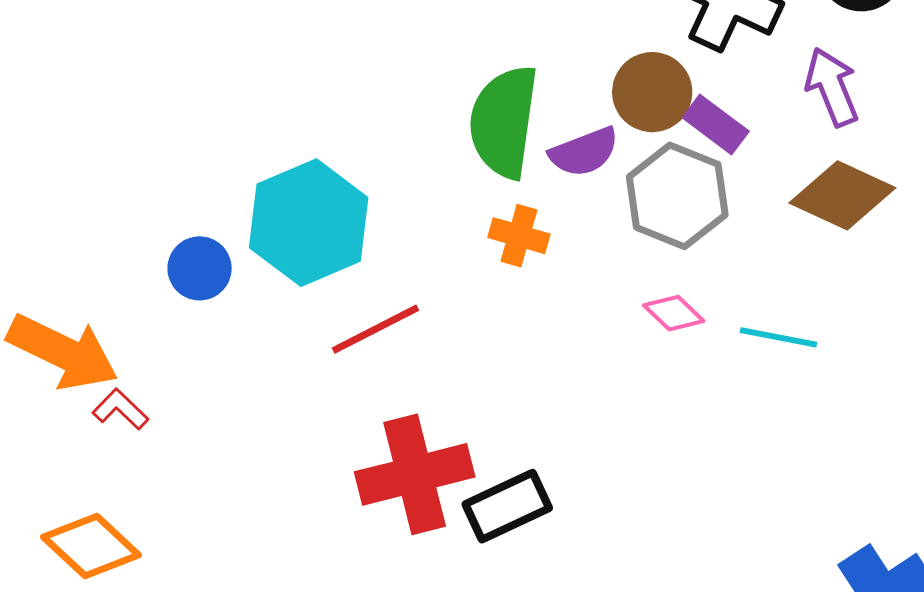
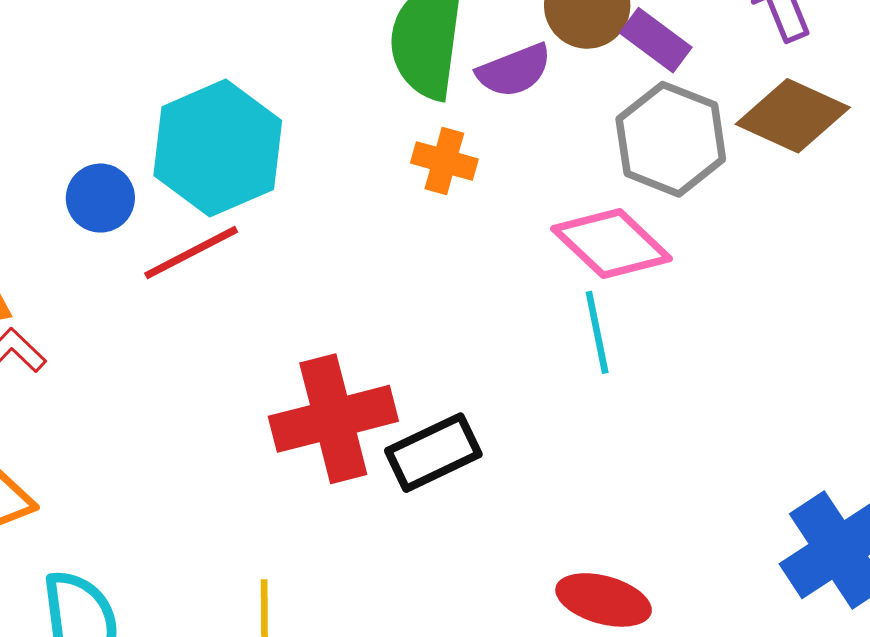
gray hexagon: (677, 196) -> (671, 139), moved
pink diamond: (674, 313) -> (612, 244), size x1.8
red line: (375, 329) -> (191, 253), moved
cyan line: (779, 337) -> (597, 332), moved, turned 68

